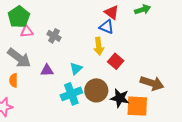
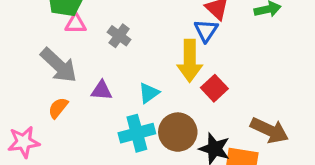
blue triangle: (107, 27) -> (206, 31), turned 35
yellow arrow: (99, 46) -> (190, 61), size x1.4
orange semicircle: (14, 80) -> (58, 108), moved, turned 32

